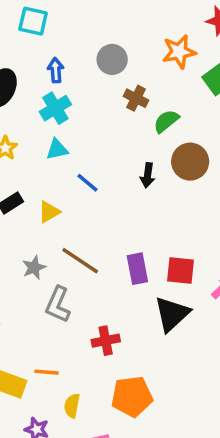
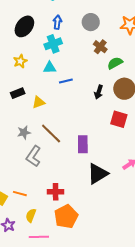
blue line: (88, 183) -> (66, 81), moved, turned -64
red square: (181, 271) -> (119, 119), moved
red cross: (106, 341) -> (56, 192), moved
orange pentagon: (132, 396) -> (66, 217), turned -30

